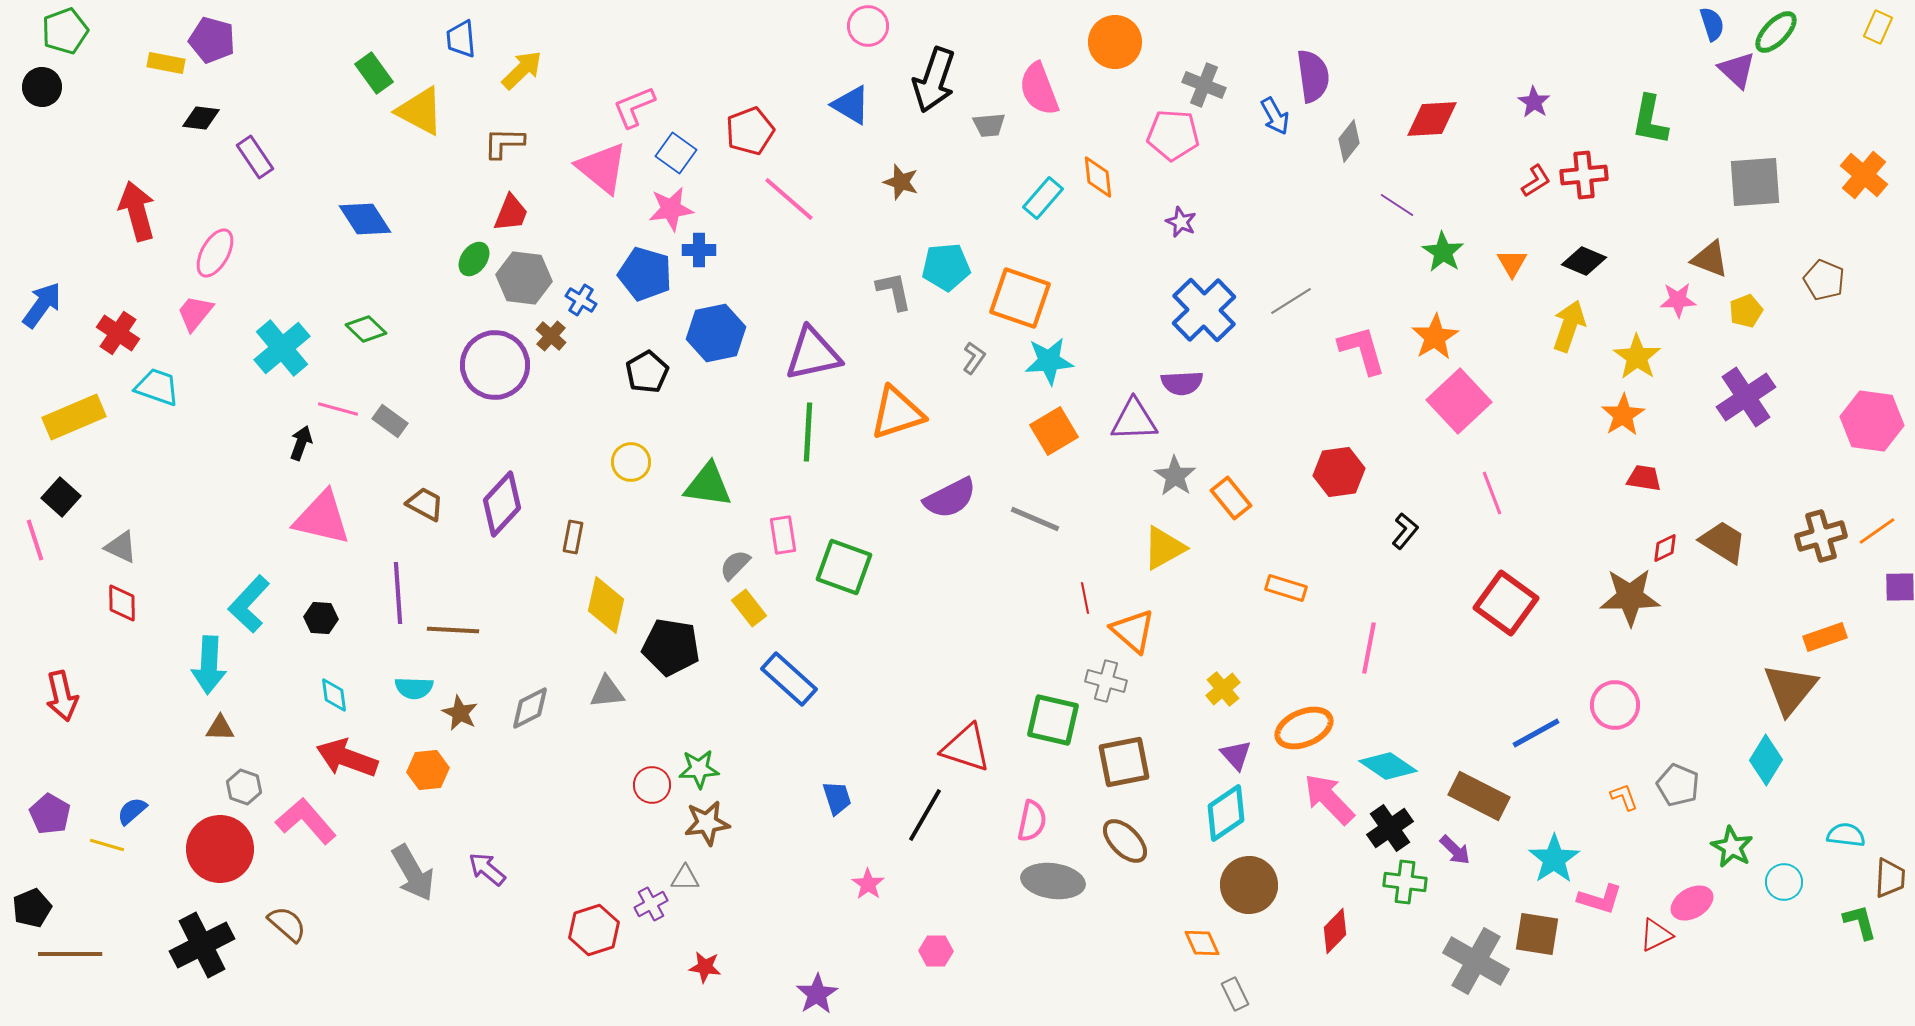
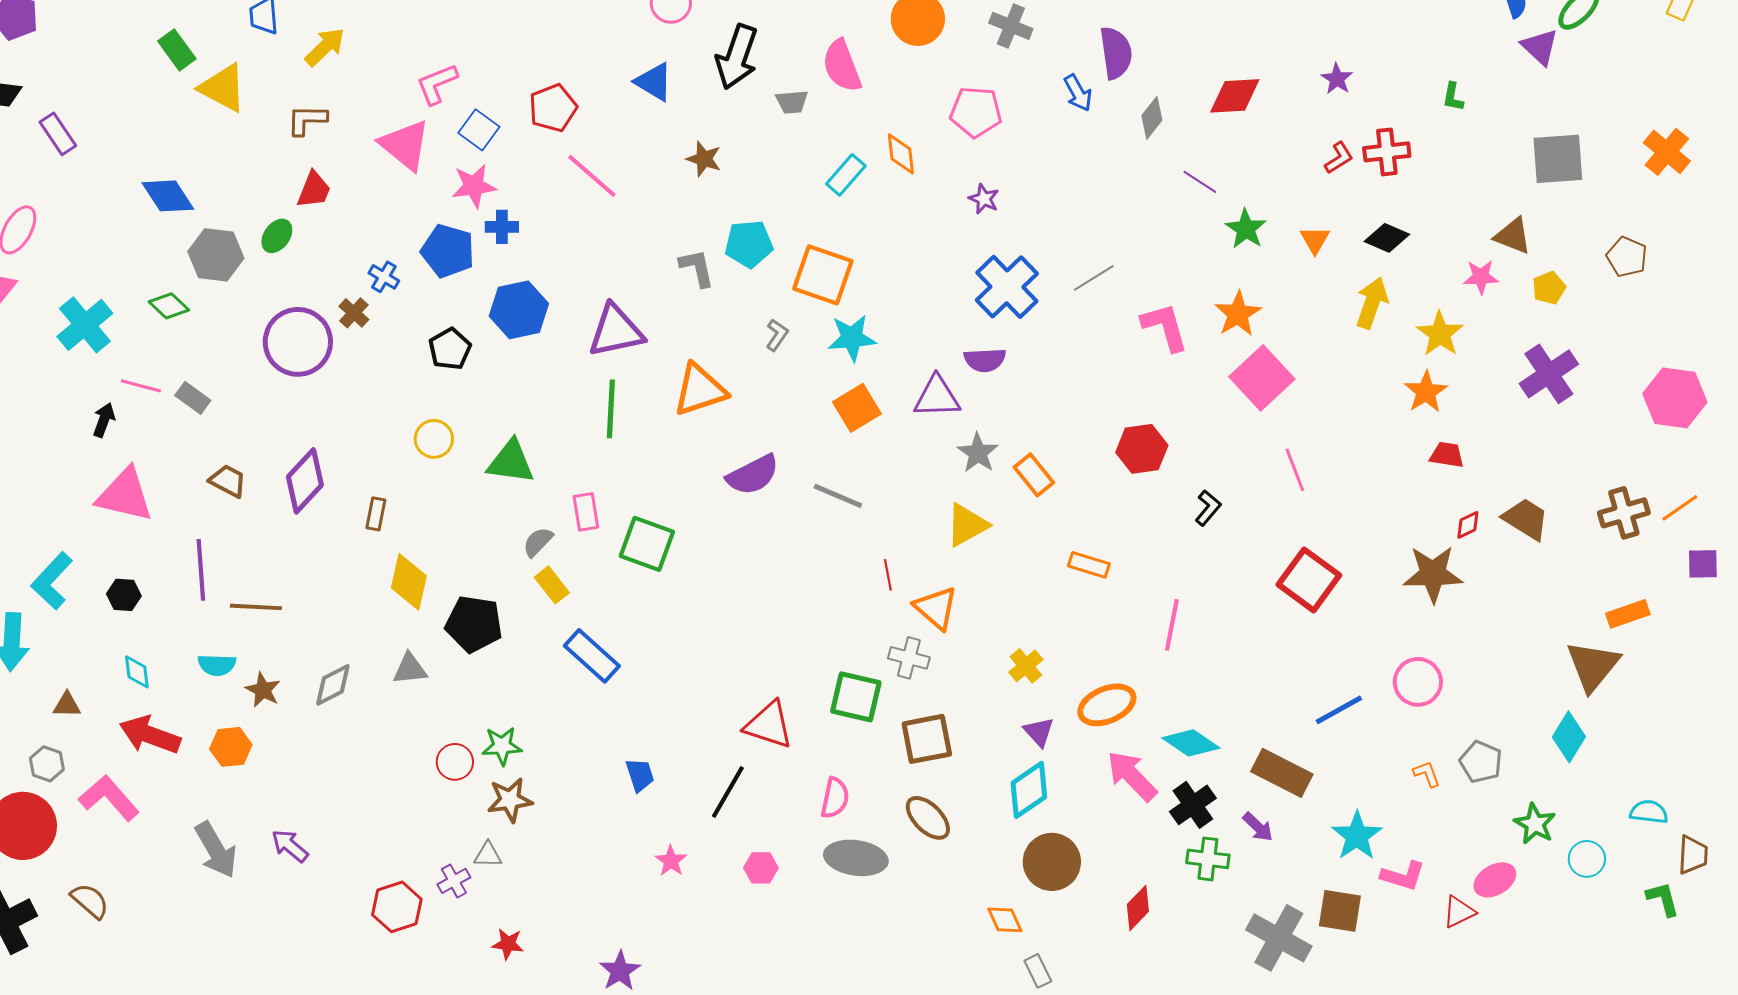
gray cross: (1204, 85) -> (1011, 26), moved
green L-shape: (1650, 120) -> (1453, 97), size x0.6
gray hexagon: (524, 278) -> (216, 255), moved
brown triangle: (220, 728) -> (67, 705), moved
pink hexagon: (936, 951) -> (761, 868), moved

